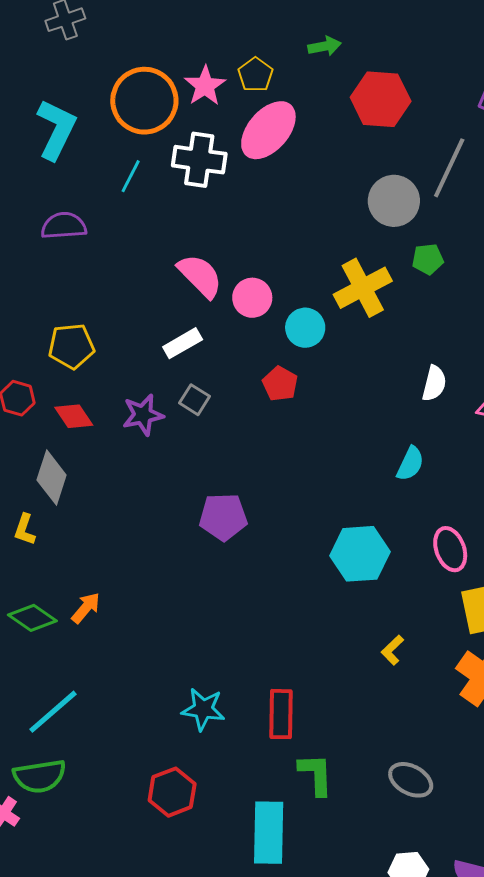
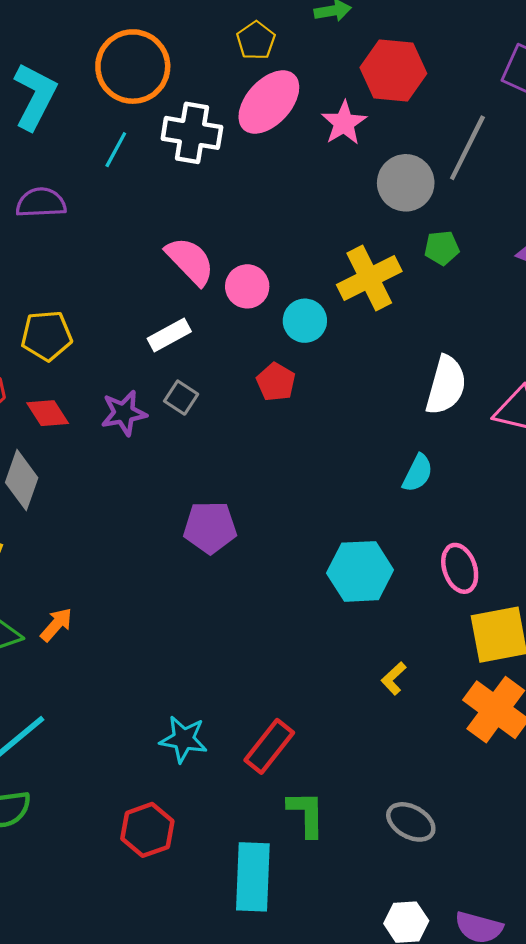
pink star: (205, 86) -> (344, 123), moved
white semicircle: (434, 383) -> (446, 385), size x1.5
red rectangle: (281, 714) -> (269, 746), turned 36

